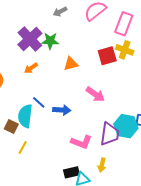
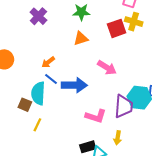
purple cross: (30, 39) -> (38, 16), size x0.7
green star: (50, 41) -> (81, 12), moved
orange arrow: (31, 68) -> (48, 62), moved
blue arrow: (62, 110) -> (74, 85), size x1.4

